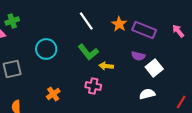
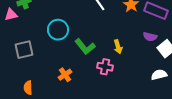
green L-shape: (88, 52) -> (85, 47), moved
yellow arrow: (106, 66) -> (118, 47), turned -112

